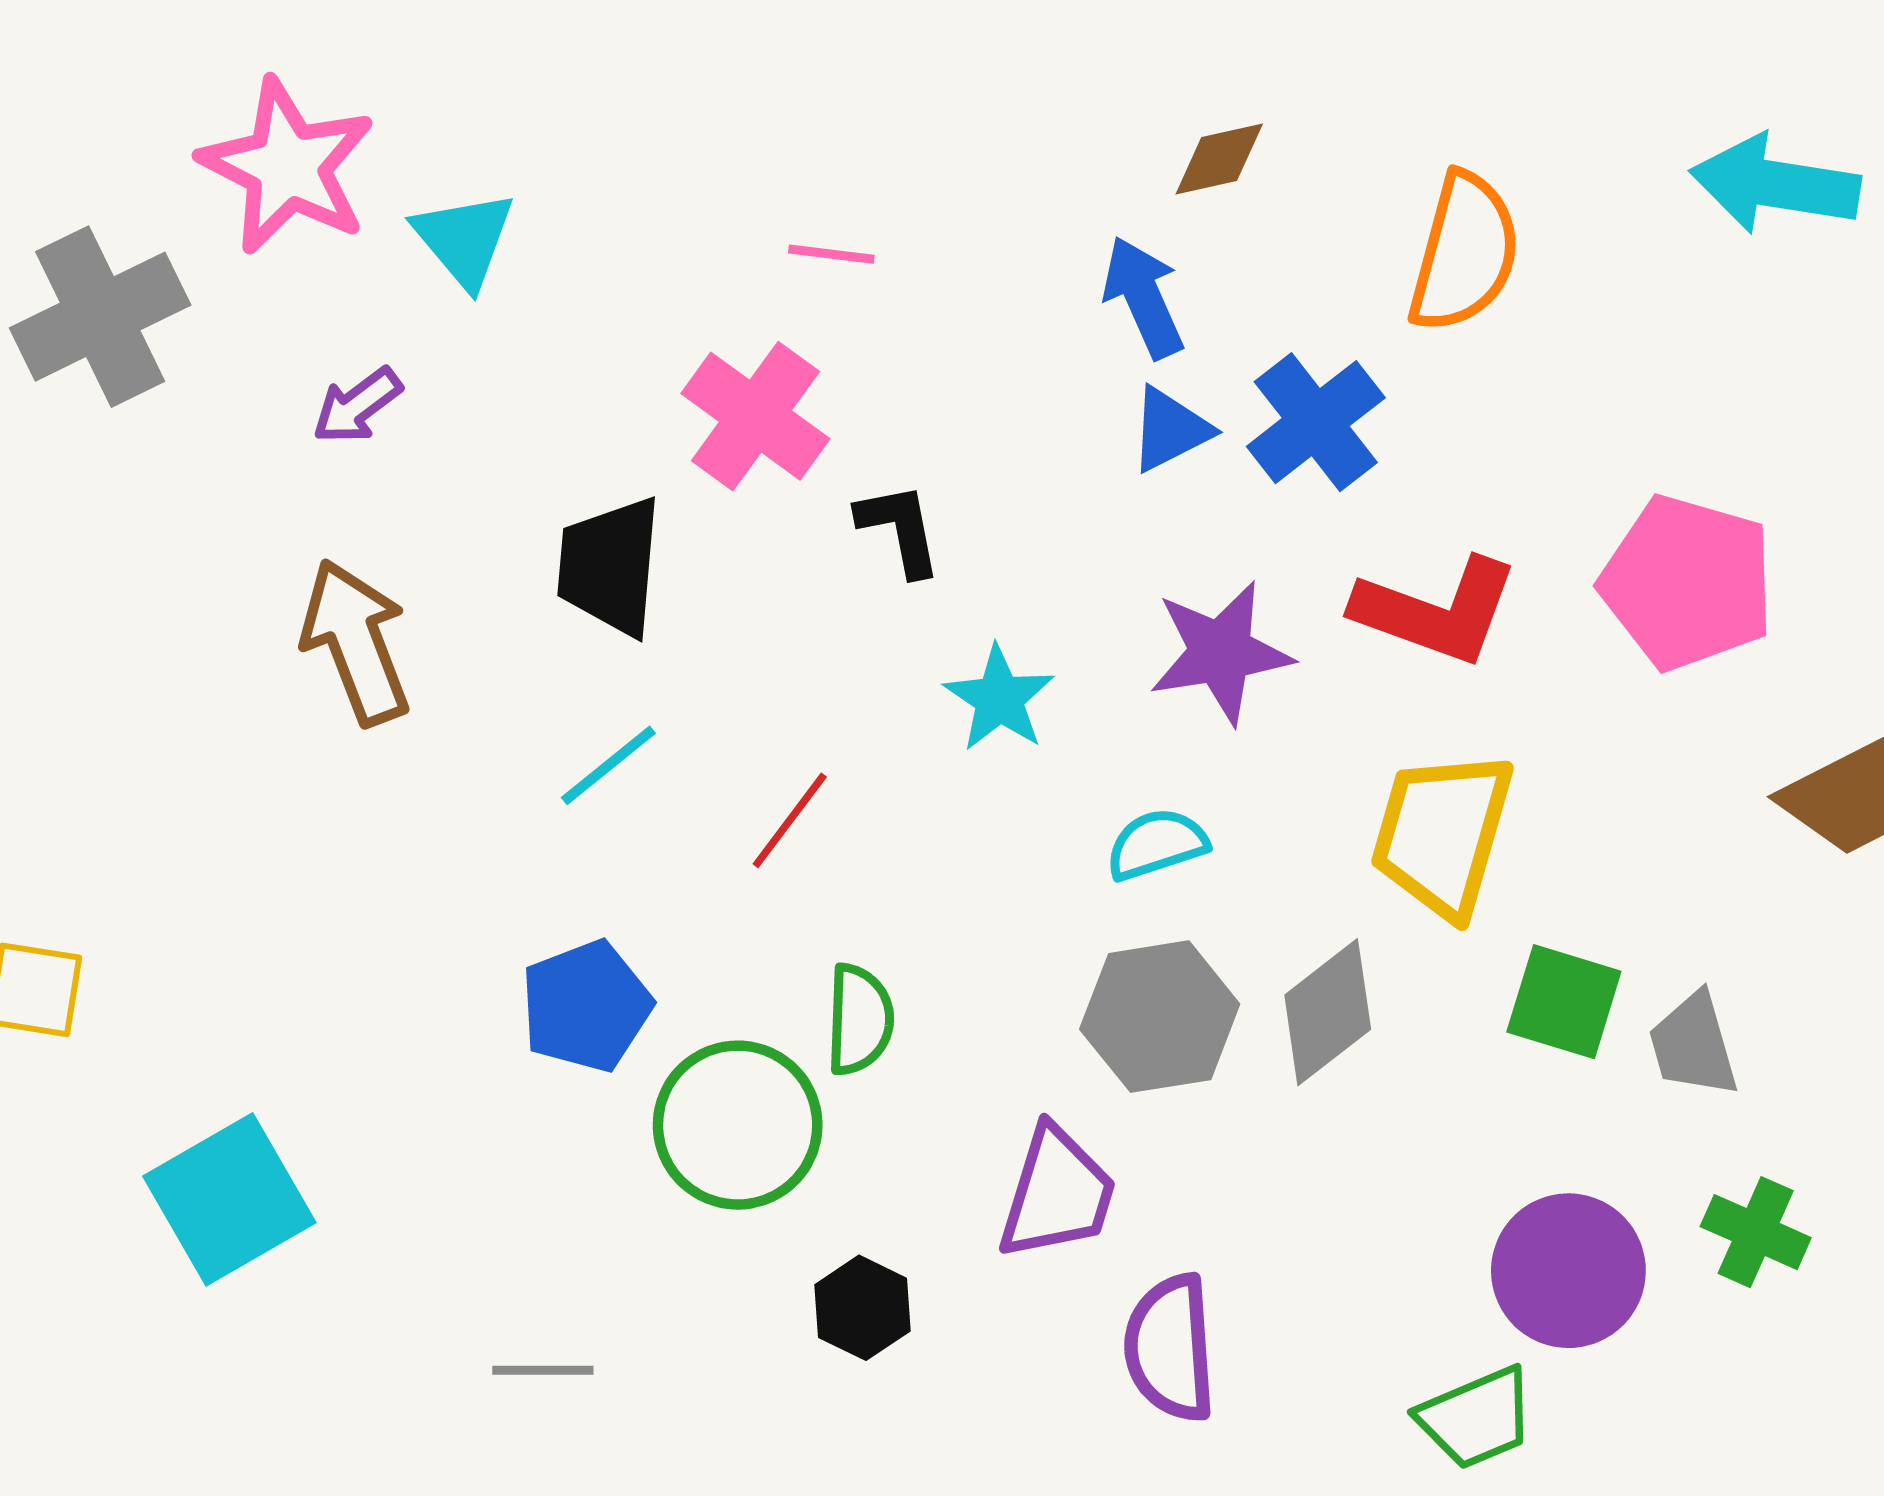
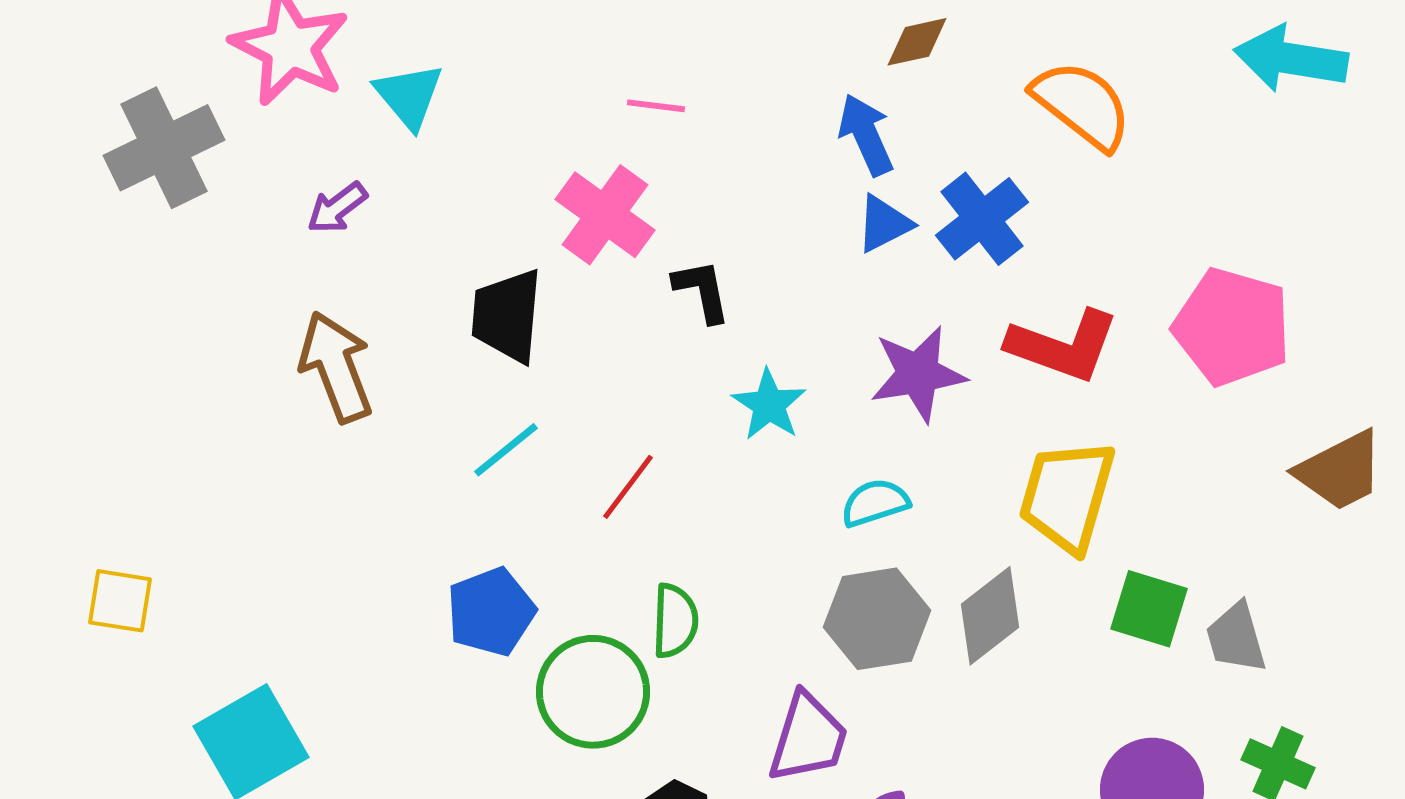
orange semicircle: (1464, 253) -> (1082, 105), turned -67

